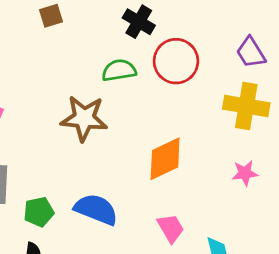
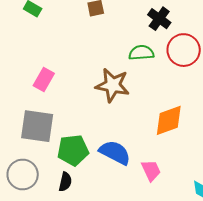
green pentagon: (39, 212) -> (73, 150), size x1.4
pink trapezoid: (171, 228) -> (151, 170), moved

